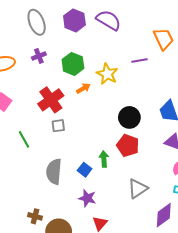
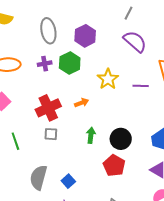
purple semicircle: (108, 20) -> (135, 41), moved
green hexagon: (73, 64) -> (70, 63), moved
yellow star: (107, 74) -> (108, 79), moved
green arrow: (104, 159) -> (91, 135), moved

